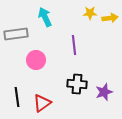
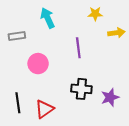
yellow arrow: (110, 18) -> (116, 33), moved
gray rectangle: (16, 34) -> (17, 36), size x0.7

